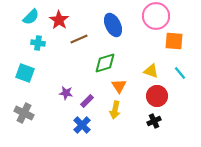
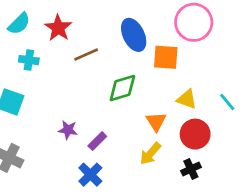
orange square: (174, 41) -> (166, 57), moved
orange triangle: (119, 86) -> (156, 122), moved
yellow arrow: (115, 110) -> (150, 154), moved, turned 30

